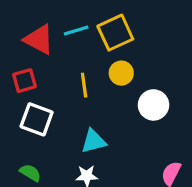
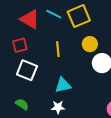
cyan line: (76, 31) -> (54, 14), turned 42
yellow circle: (121, 73) -> (90, 44), moved

